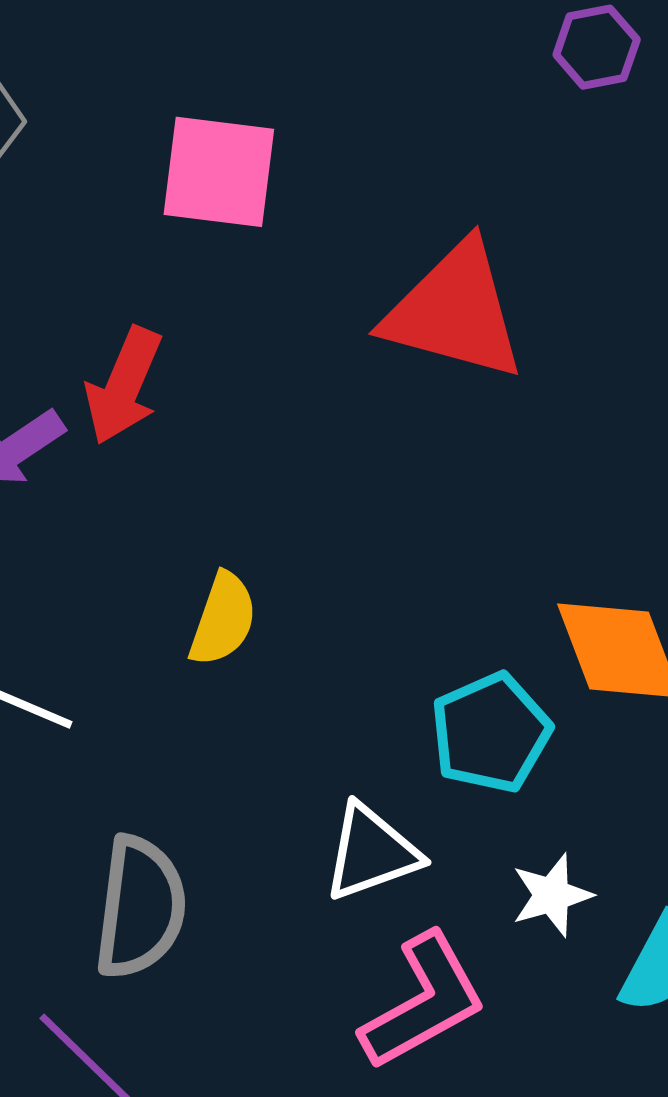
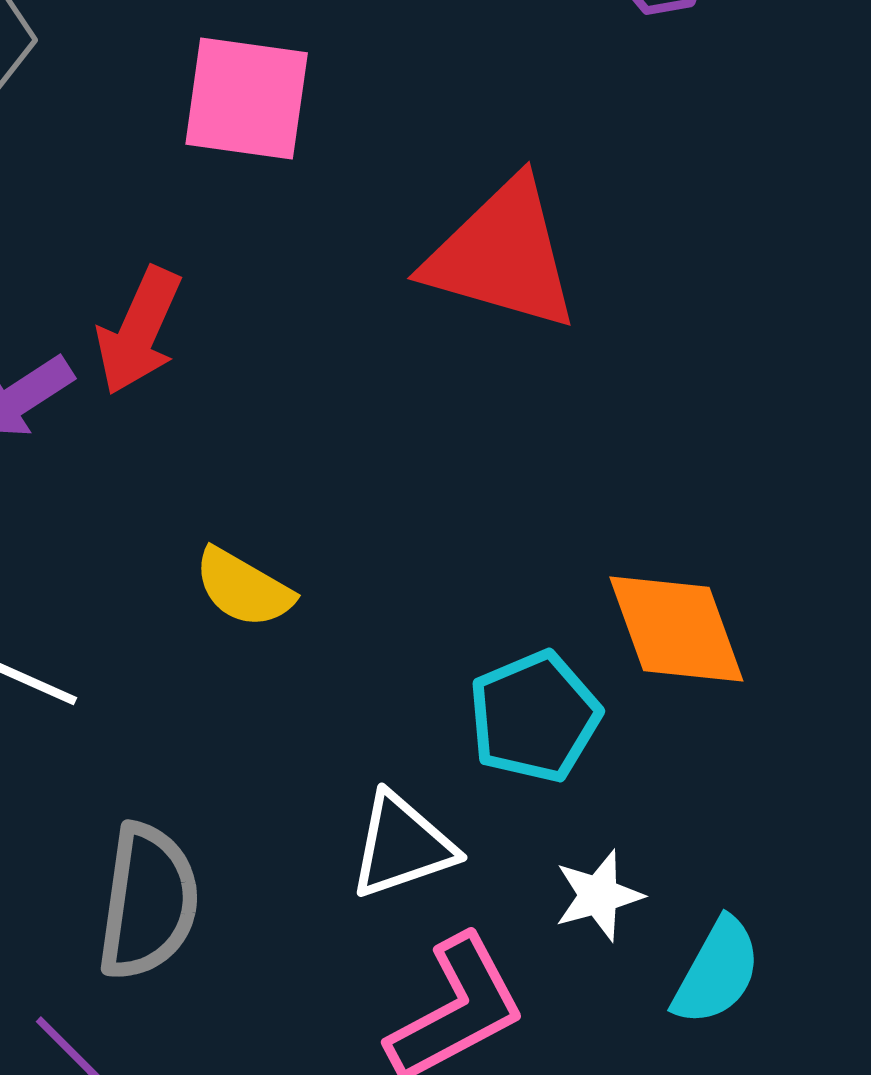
yellow semicircle: (223, 619) -> (244, 588), turned 100

